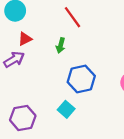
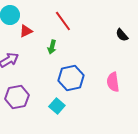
red triangle: (25, 39) -> (26, 31), moved
purple hexagon: (23, 118) -> (17, 97), moved

